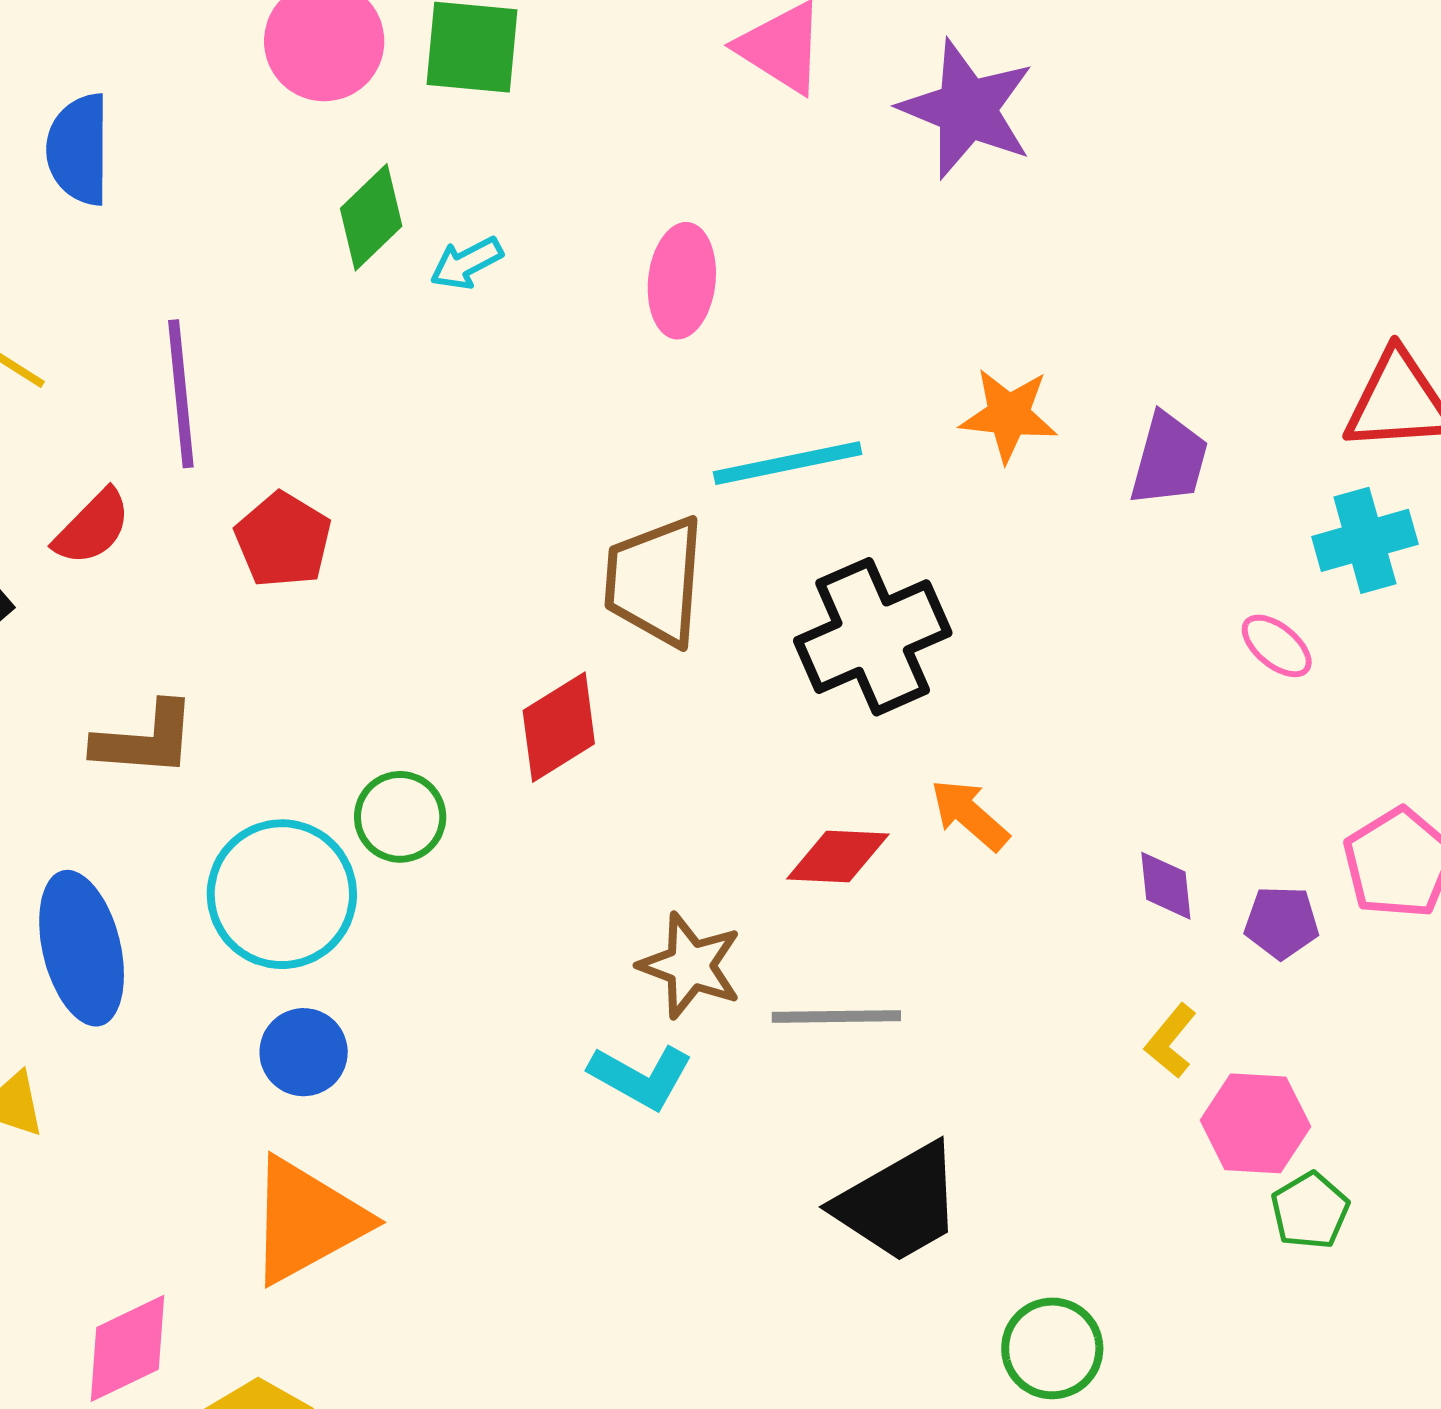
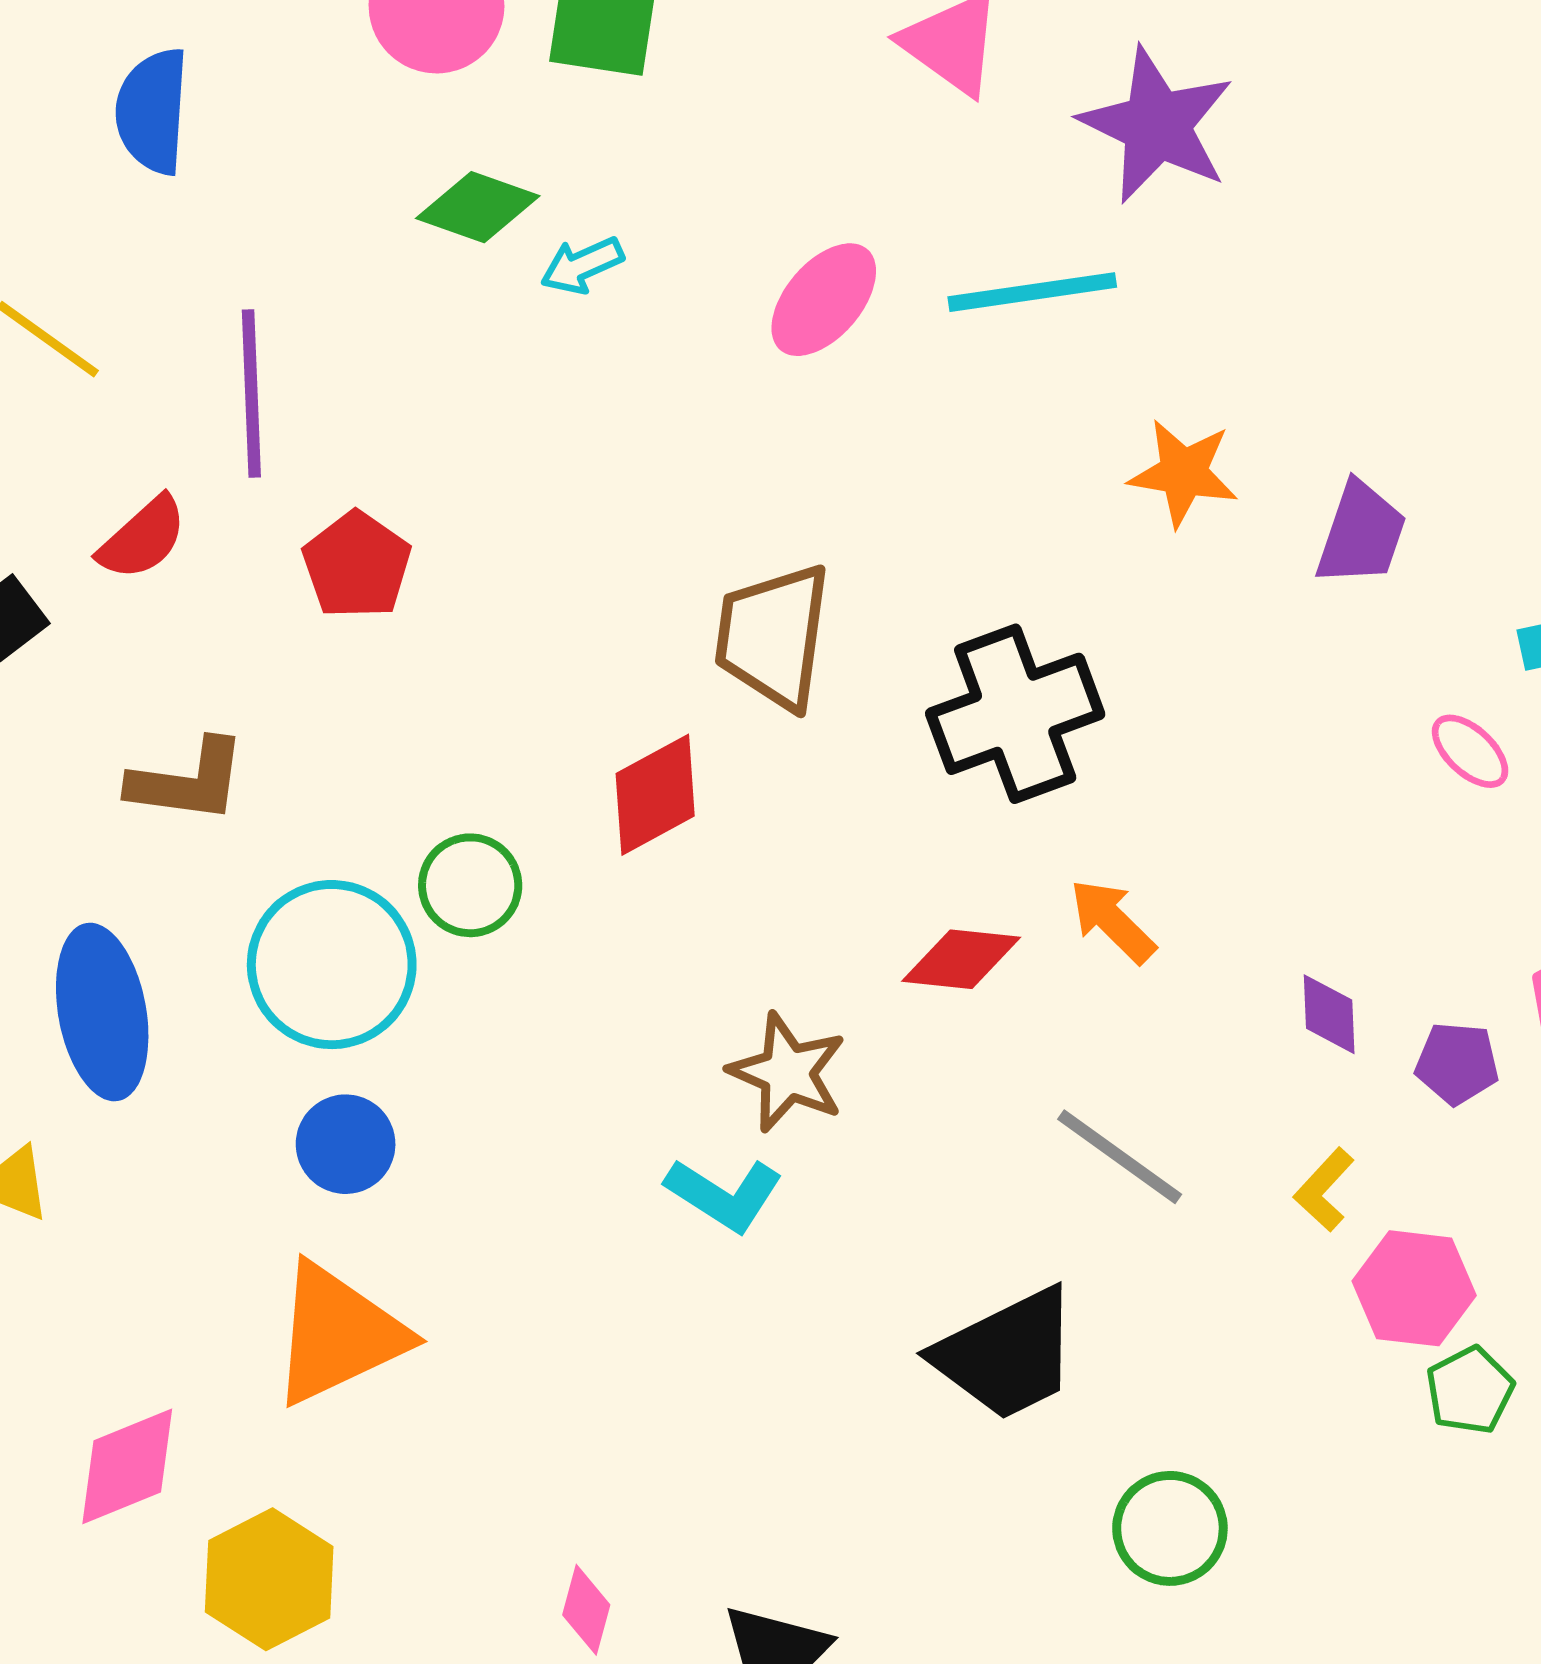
green diamond: (371, 217) -> (478, 207), turned 60
pink ellipse: (682, 281) -> (824, 300), turned 31
cyan line: (788, 463) -> (1032, 292), moved
gray line: (836, 1017) -> (1120, 1157), moved, turned 33

